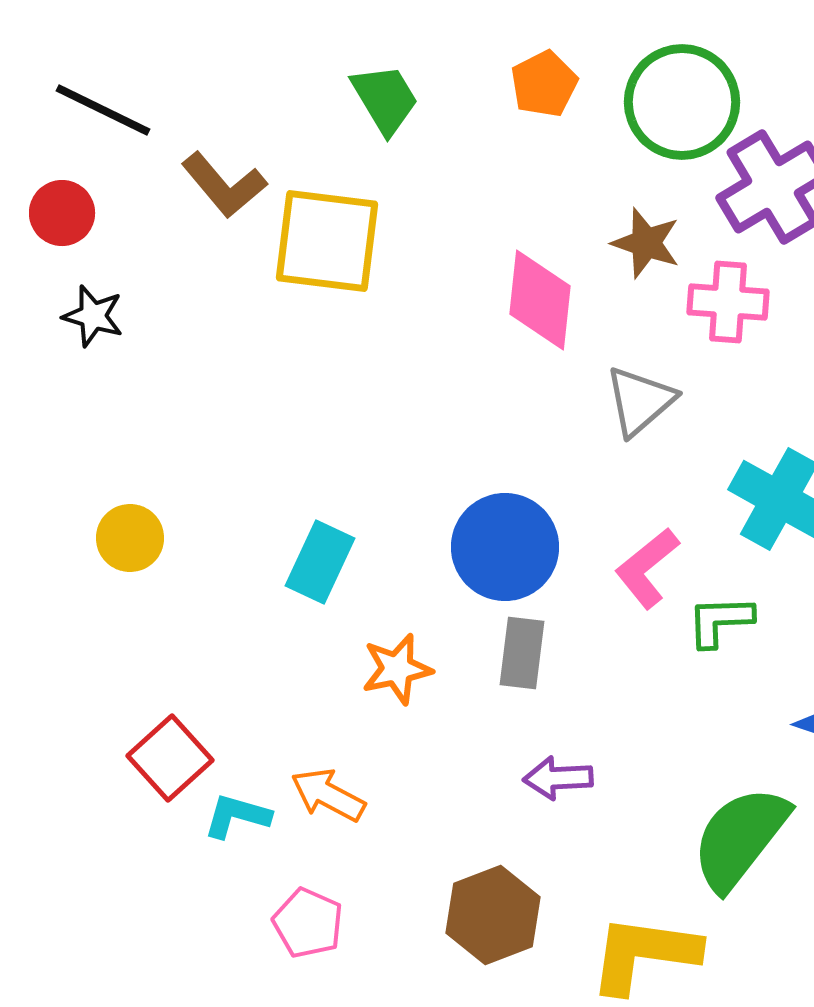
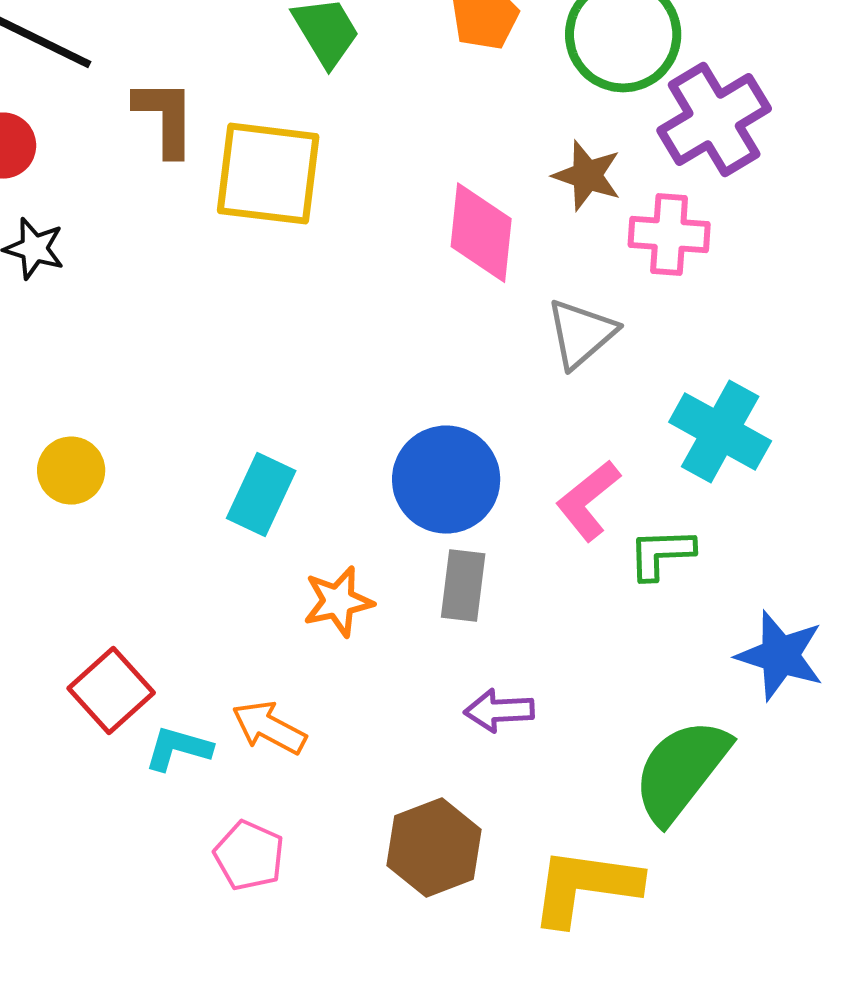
brown L-shape: (224, 185) -> (165, 118), turned -140

